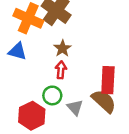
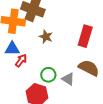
red arrow: (61, 70) -> (21, 61), moved, turned 48
red rectangle: (108, 80) -> (85, 36), moved, turned 30

